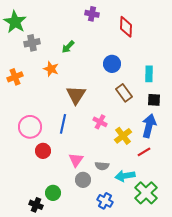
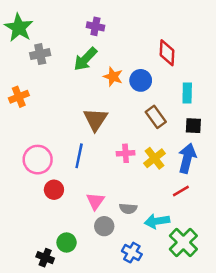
purple cross: (92, 14) -> (95, 26), moved
red diamond: (126, 27) -> (167, 53), moved
green arrow: (68, 47) -> (85, 59), size x1.5
orange star: (51, 69) -> (113, 77), moved
pink cross: (100, 122) -> (126, 153), turned -32
yellow cross: (123, 136) -> (154, 158), moved

